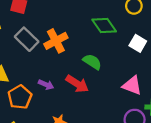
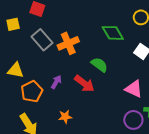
purple arrow: (46, 85) -> (56, 82), turned -88

